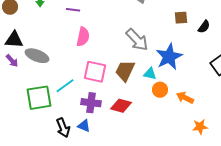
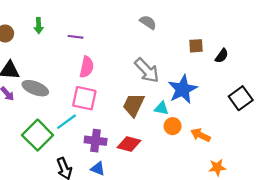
pink square: (95, 72) -> (84, 98), moved
green square: (39, 98) -> (38, 135), turned -36
blue triangle: (84, 126) -> (98, 169), moved

